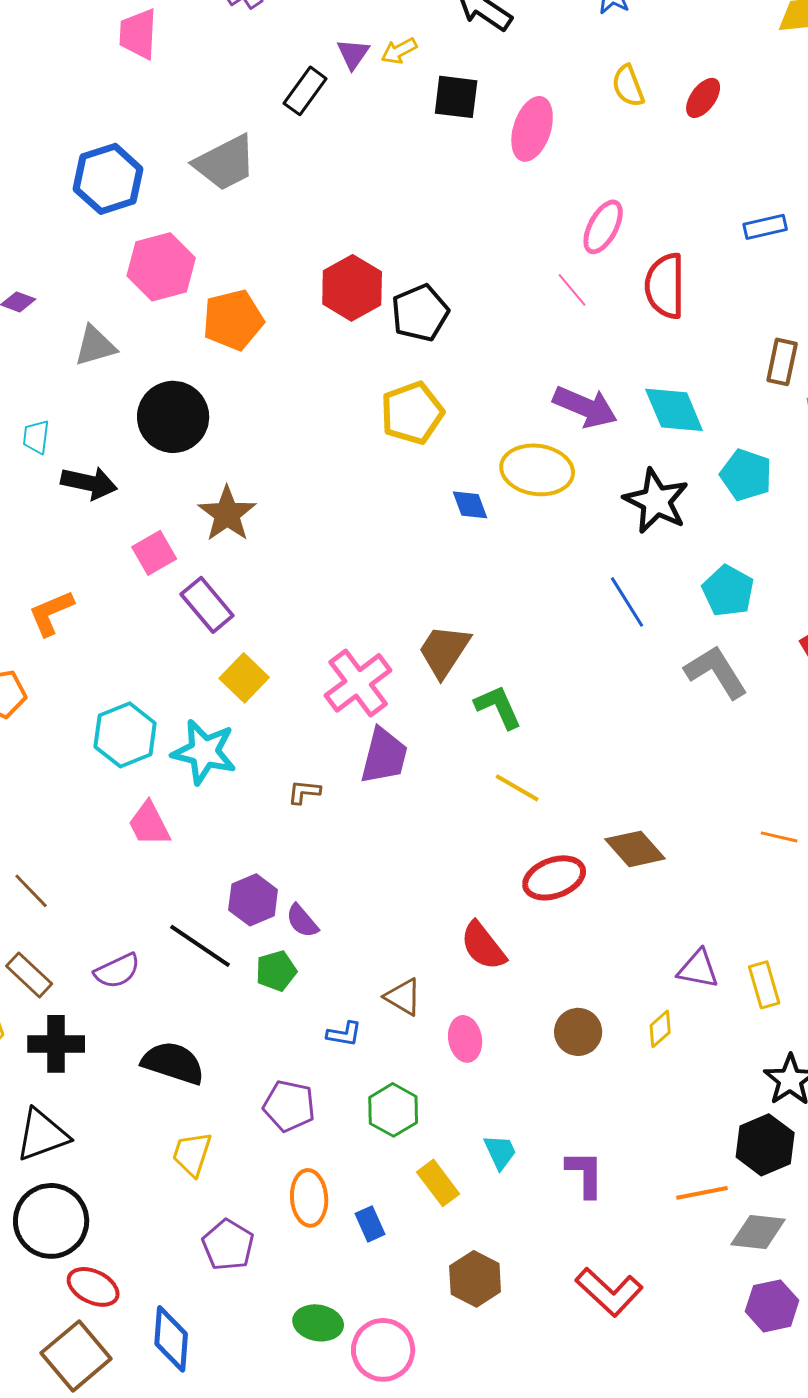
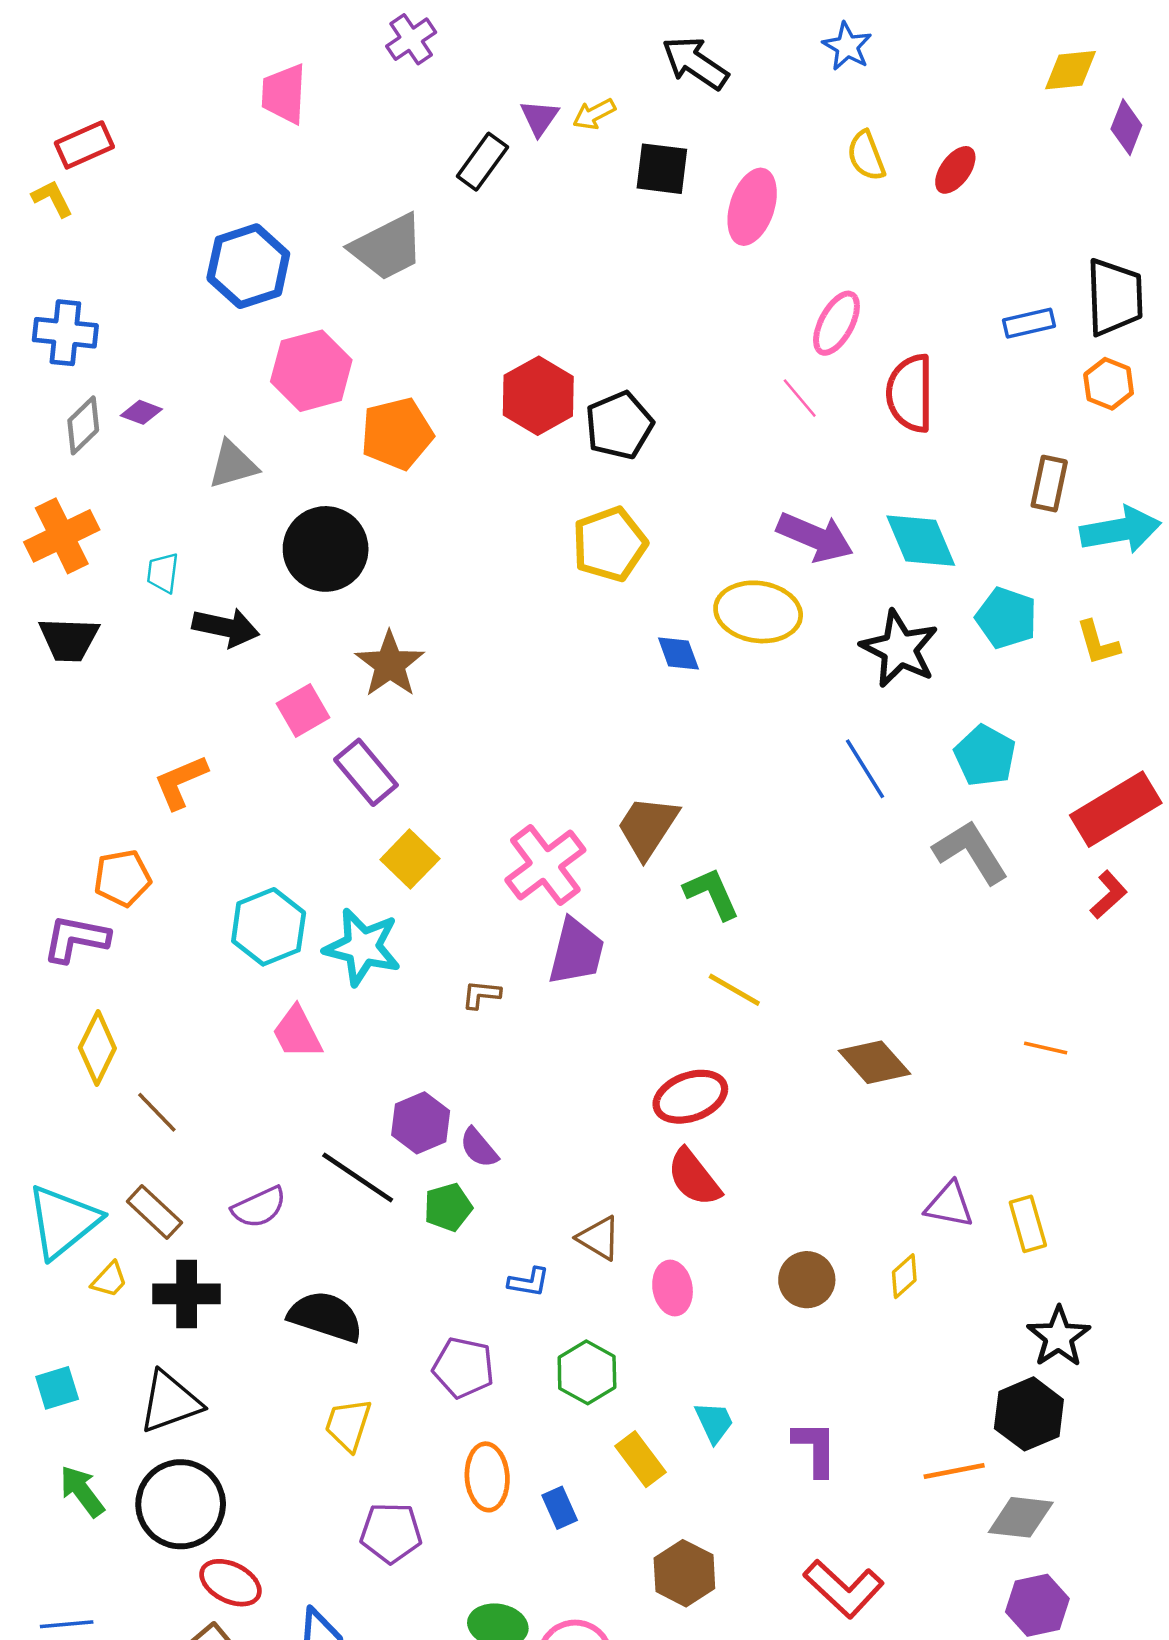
red ellipse: (554, 878) -> (690, 1097), moved
purple pentagon: (228, 1245) -> (391, 1533), turned -30

